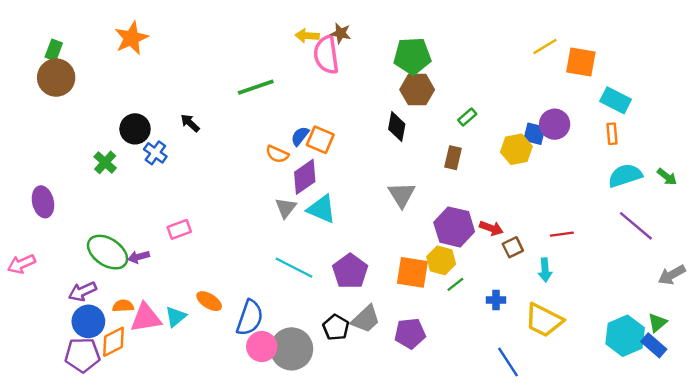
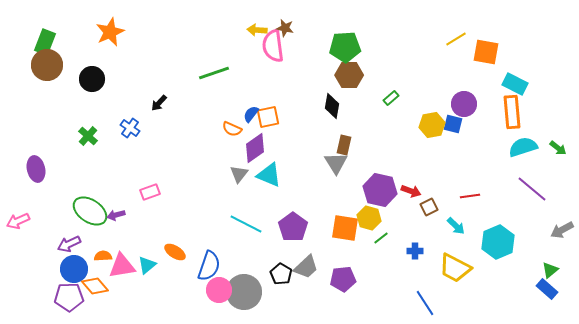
green rectangle: (54, 50) -> (45, 42), size x1.4
black arrow: (190, 123) -> (159, 103), turned -90
black circle: (135, 129) -> (92, 79), moved
blue square: (534, 134) -> (453, 124), moved
orange rectangle: (612, 134) -> (512, 112), size x1.8
orange square: (320, 140) -> (268, 117), turned -35
brown rectangle: (453, 158) -> (344, 145), moved
cyan arrow: (545, 270) -> (456, 226), turned -42
cyan hexagon: (625, 336) -> (498, 242), moved
orange diamond: (113, 342) -> (95, 286), turned 76

